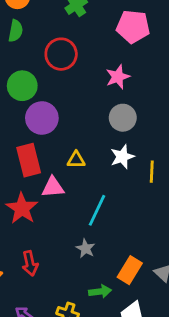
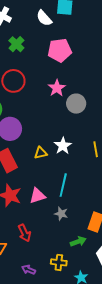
gray circle: (123, 118) -> (76, 104), moved
white star: (122, 157) -> (63, 146), moved
pink triangle: (53, 187) -> (37, 196), moved

